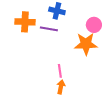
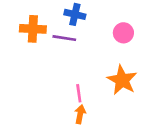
orange star: (86, 44) -> (122, 80), moved, turned 30

